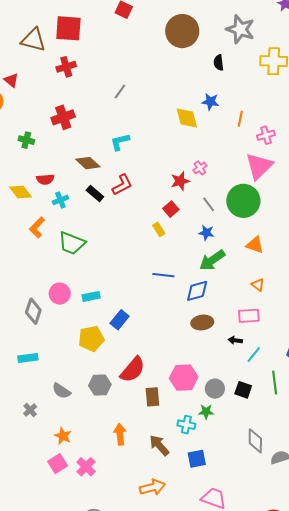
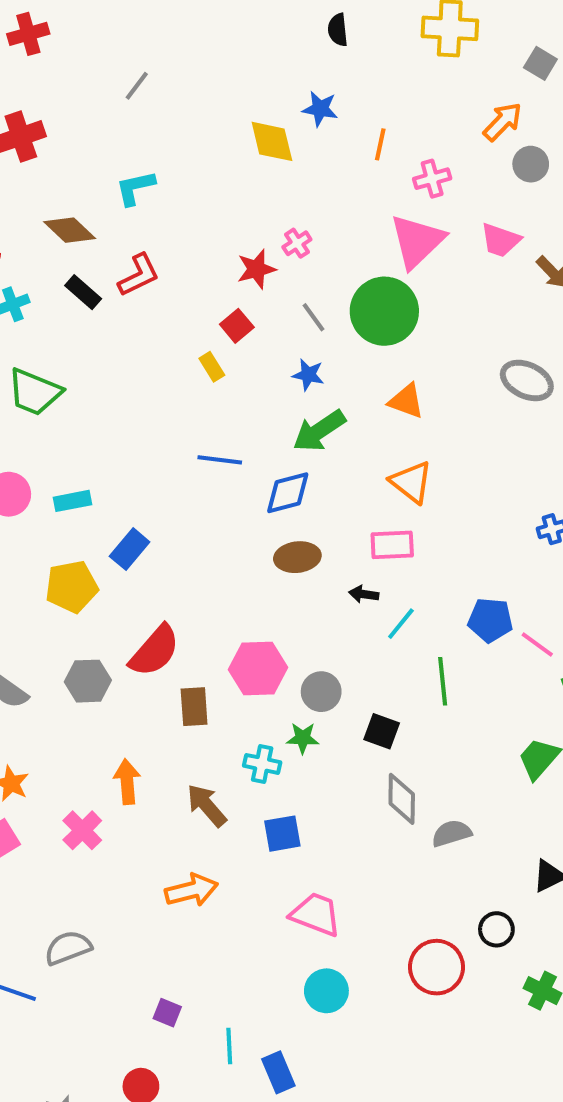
orange triangle: (258, 285) -> (411, 482), size x1.6
black square: (243, 390) -> (382, 731), moved
pink cross: (86, 467) -> (82, 830), moved

